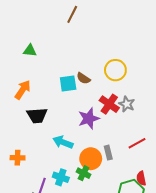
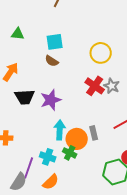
brown semicircle: (83, 78) -> (52, 61), moved
cyan square: (68, 83) -> (55, 42), moved
purple star: (89, 119) -> (51, 100), moved
cyan arrow: (63, 142) -> (60, 130), moved, turned 72

